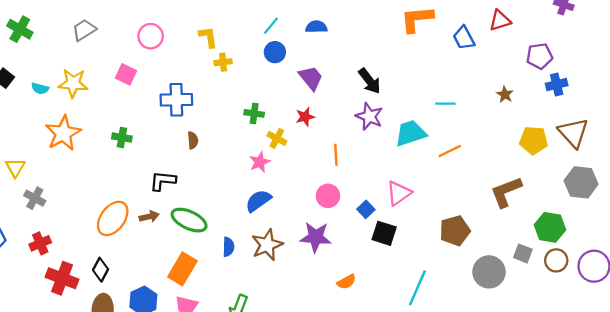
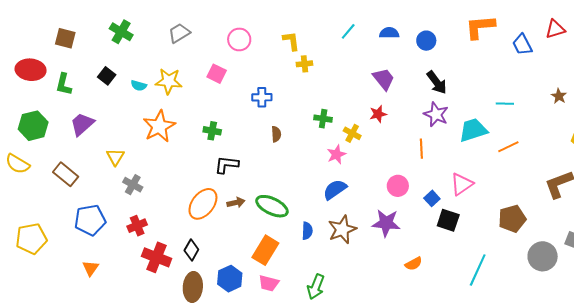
blue circle: (275, 52) -> (426, 41), moved
blue cross: (176, 100) -> (262, 97), size x0.7
green cross: (254, 113) -> (323, 119), moved
orange line: (336, 155) -> (421, 149), moved
black L-shape: (163, 181) -> (227, 165), moved

